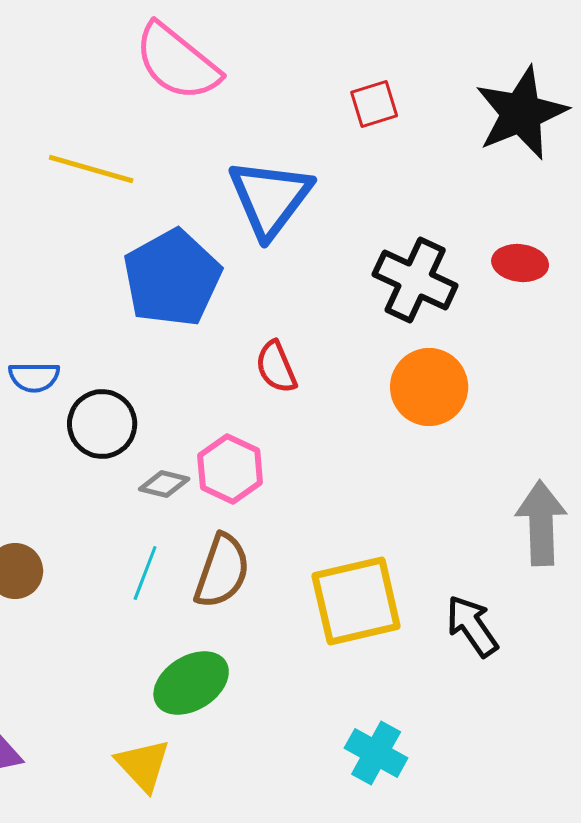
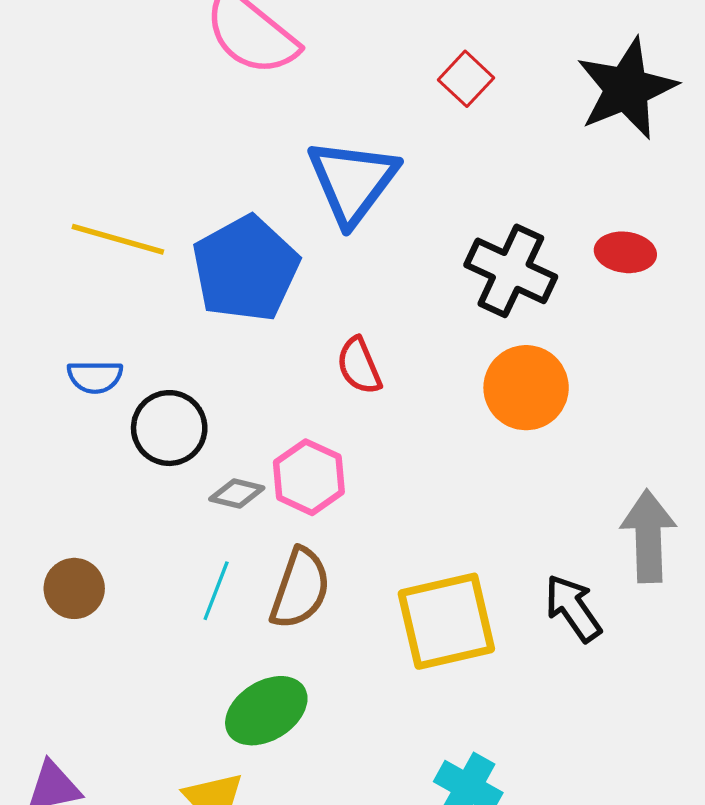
red square: (374, 104) -> (466, 79), turned -30
yellow line: (91, 169) -> (118, 239), moved
black arrow: (472, 626) -> (573, 608), moved

